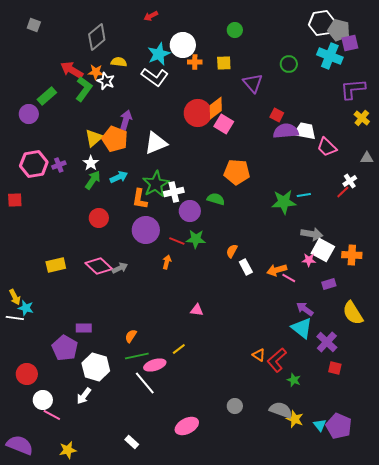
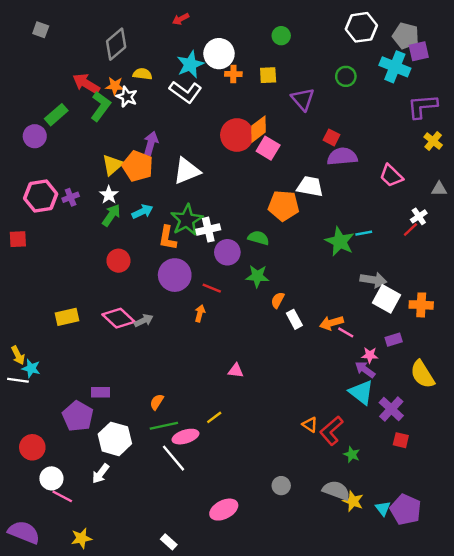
white hexagon: (322, 23) -> (361, 27), moved
white trapezoid: (305, 131) -> (310, 186), moved
green star: (284, 202) -> (340, 242), turned 30
green star: (196, 239) -> (257, 276), moved
pink star: (309, 260) -> (370, 355), moved
white rectangle: (132, 442) -> (169, 542), moved

